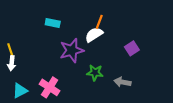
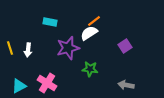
orange line: (99, 22) -> (94, 21), turned 32
white arrow: (12, 63) -> (28, 50), moved
gray arrow: (122, 82) -> (126, 85), moved

